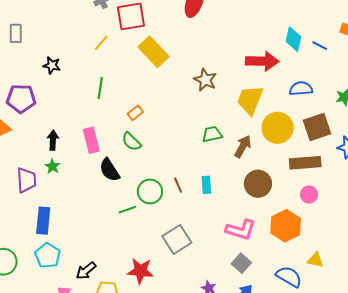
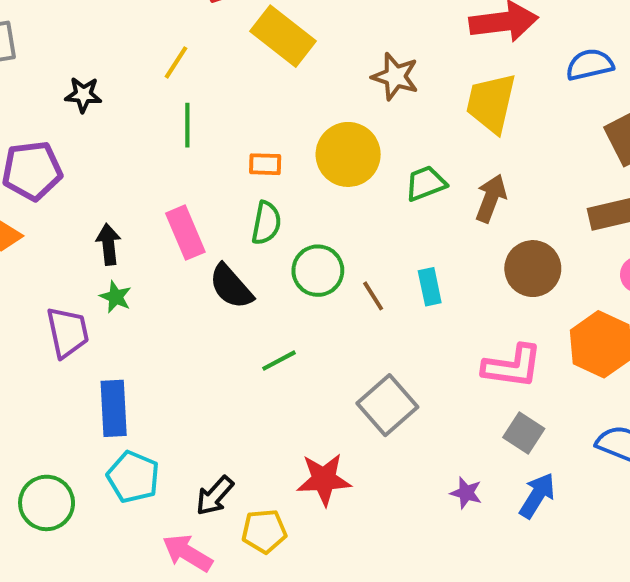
yellow line: (101, 43) -> (176, 62), moved
orange rectangle: (135, 113) -> (265, 164), turned 49
yellow circle: (278, 128) -> (348, 154), moved
green semicircle: (131, 142) -> (266, 223), turned -115
green circle: (150, 191) -> (318, 271), moved

